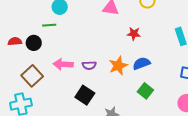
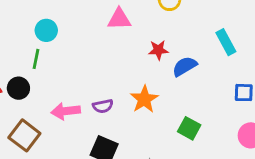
green line: (49, 25) -> (36, 59), turned -64
blue semicircle: (141, 63) -> (185, 66), moved

